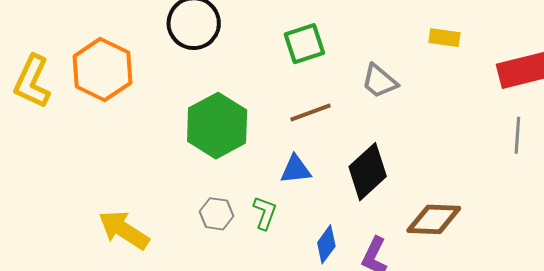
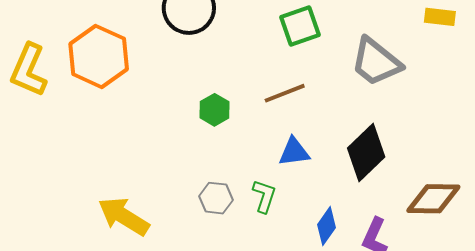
gray trapezoid: (379, 81) -> (376, 62), size x1.4
brown line: (311, 112) -> (285, 93), moved
green hexagon: (217, 126) -> (215, 110), size x0.5

